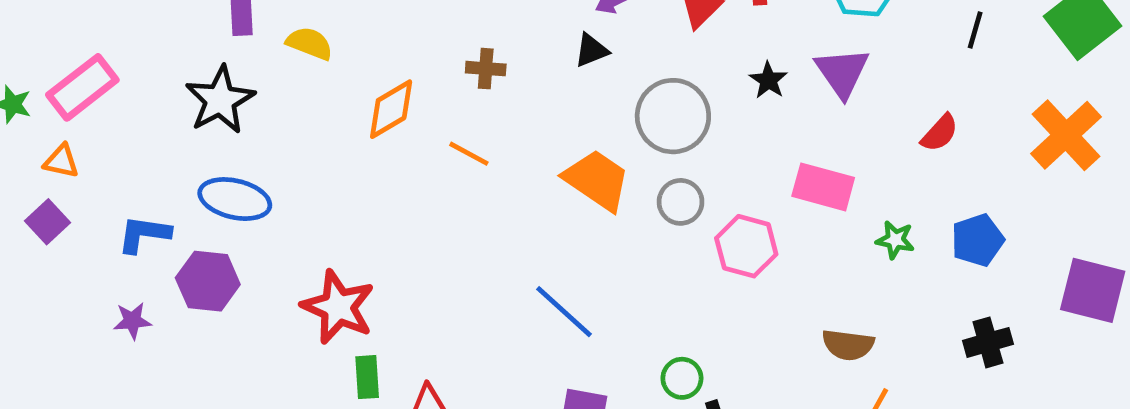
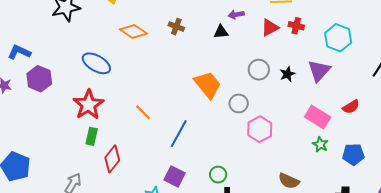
black star: (768, 80) -> (287, 74), moved
orange diamond: (391, 109) -> (133, 32), turned 48
gray circle: (673, 116) -> (259, 70), moved, size x0.7
orange line: (469, 154) -> (143, 112), moved
pink rectangle: (823, 187) -> (318, 117), moved
blue ellipse: (235, 199) -> (96, 63), moved
blue line: (564, 312) -> (179, 134), turned 60

